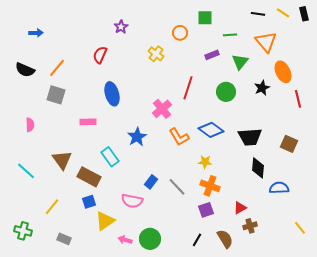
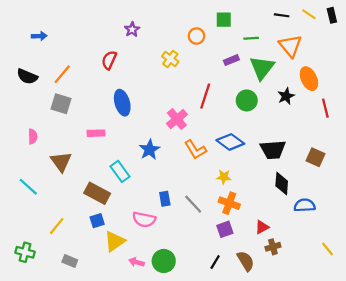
green triangle: (240, 62) -> (262, 68), size x1.4
brown triangle: (62, 160) -> (61, 162), moved
blue rectangle: (151, 182) -> (165, 199), turned -48

